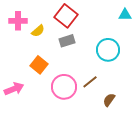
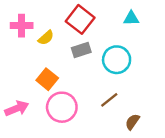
cyan triangle: (125, 15) -> (131, 18), moved
cyan circle: (108, 50) -> (117, 60), moved
pink circle: (64, 87) -> (62, 107), moved

